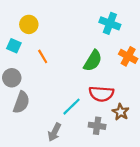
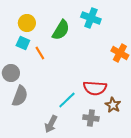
cyan cross: (110, 23) -> (91, 18), moved
cyan square: (14, 46) -> (23, 43), moved
green semicircle: (93, 61) -> (61, 30), moved

